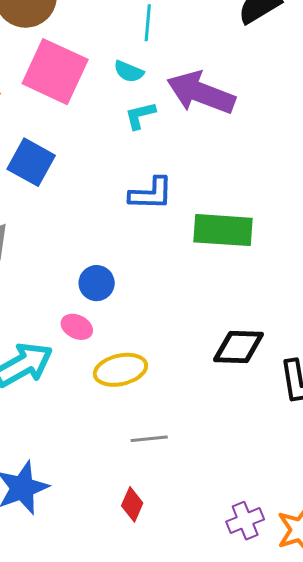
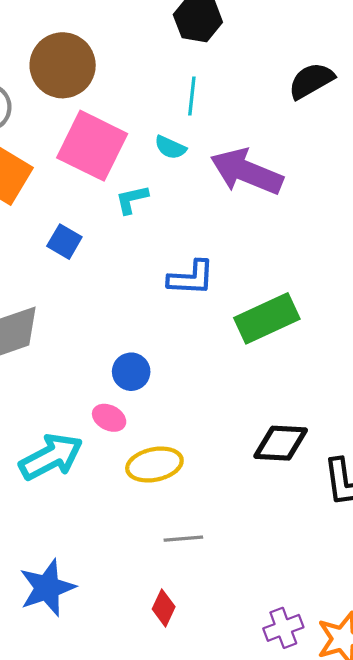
cyan L-shape: (140, 115) -> (132, 199), moved
blue square: (31, 162) -> (64, 242), size x0.7
green rectangle: (223, 230) -> (267, 318), turned -30

